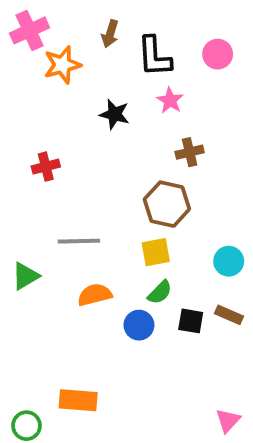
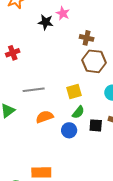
pink star: (170, 100) -> (63, 13), moved
brown cross: (190, 152) -> (87, 38), turned 32
brown hexagon: (167, 204) -> (94, 61), moved

